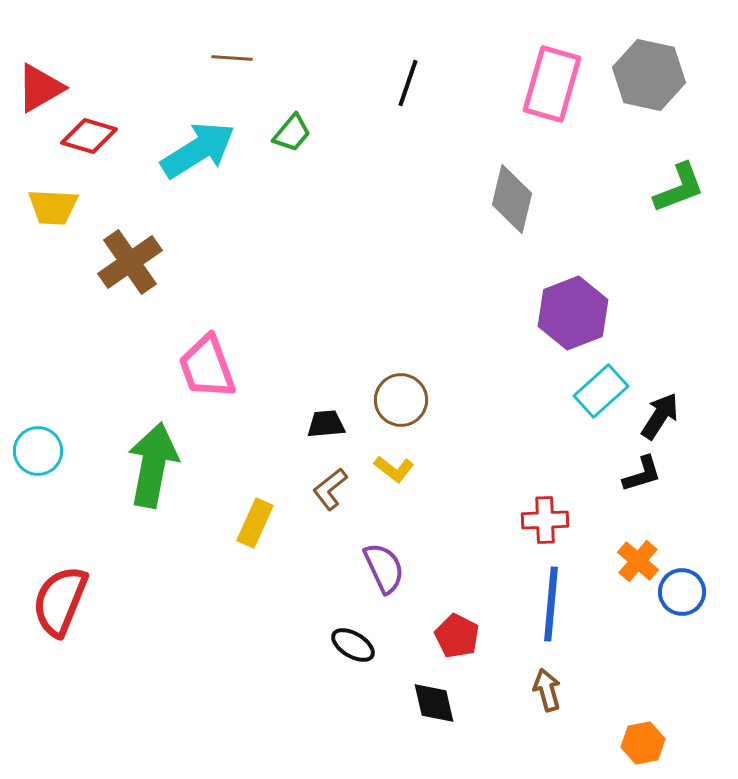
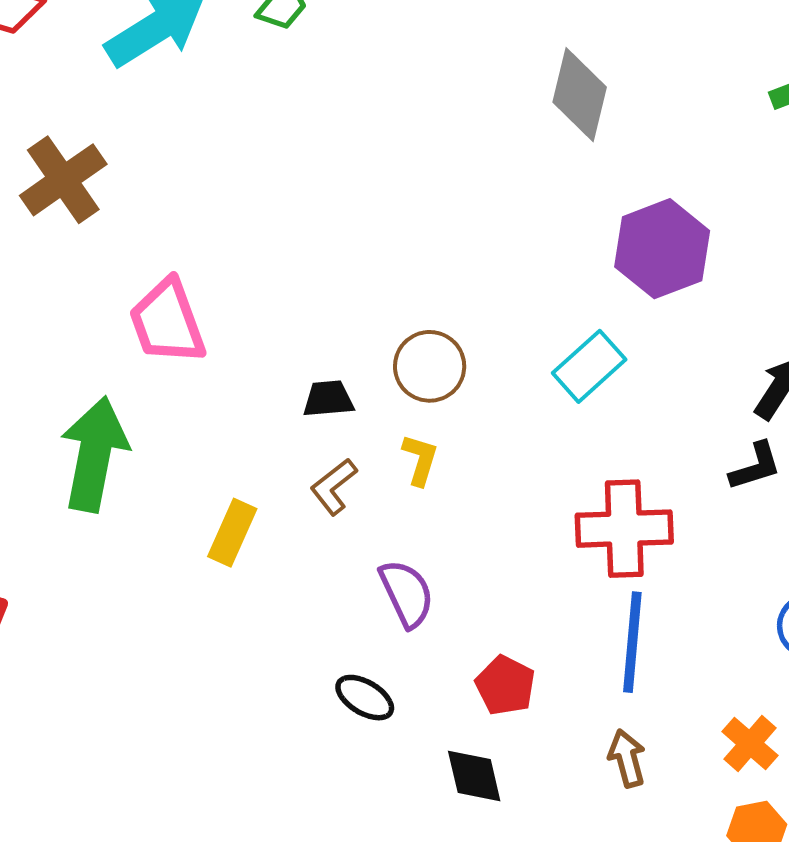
cyan rectangle: (601, 391) -> (589, 366), moved
yellow L-shape: (394, 469) -> (420, 460), turned -111
red cross: (545, 520) -> (624, 529), size x1.5
orange cross: (638, 561) -> (750, 744), moved

